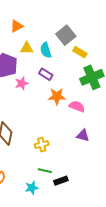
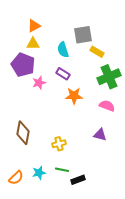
gray square: (66, 35) -> (83, 35), turned 30
yellow triangle: (27, 48) -> (33, 44), moved
pink semicircle: (77, 106) -> (107, 106), moved
cyan star: (32, 188) -> (39, 173), moved

